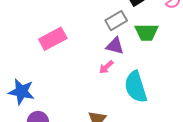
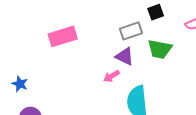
blue star: (21, 92) -> (20, 84), size x0.6

